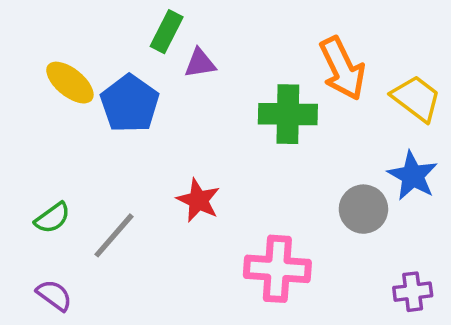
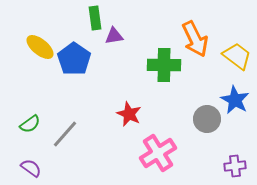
green rectangle: (167, 32) -> (95, 18), turned -35
red star: (198, 200) -> (129, 114), moved
pink cross: (277, 269) -> (158, 153), turned -36

